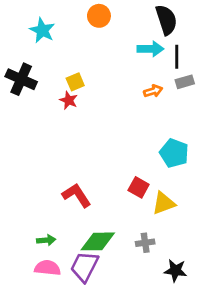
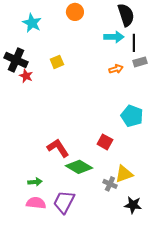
red star: (69, 100) -> (26, 76), moved
yellow triangle: (164, 203) -> (124, 174), moved
green diamond: (98, 241) -> (79, 167), moved, turned 32
gray cross: (145, 243) -> (110, 184), turned 32

